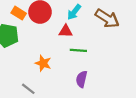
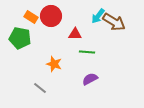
cyan arrow: (74, 12) -> (98, 16), moved
purple semicircle: (82, 79) -> (90, 79), turned 49

